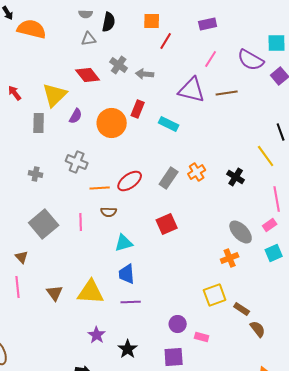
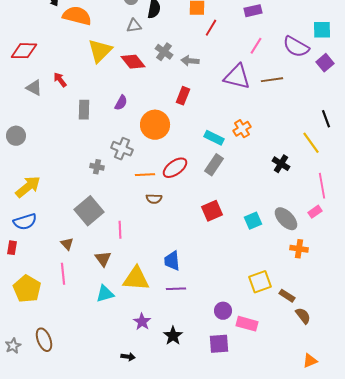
yellow triangle: (55, 95) -> (100, 51), moved
orange circle: (112, 123) -> (155, 125), moved
cyan rectangle: (169, 124) -> (214, 138), moved
orange cross: (197, 172) -> (242, 129), moved
gray cross: (36, 174) -> (97, 167), moved
pink line: (81, 222) -> (120, 230), moved
cyan triangle: (124, 243) -> (105, 294), moved
cyan square: (274, 253) -> (253, 221), moved
orange cross: (230, 258) -> (299, 249), moved, turned 30
brown triangle: (55, 293) -> (103, 259), moved
pink rectangle: (202, 337) -> (247, 324), size x1.5

